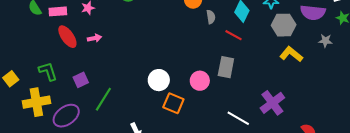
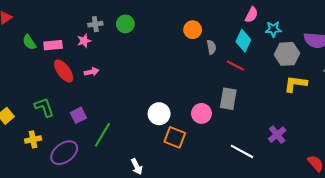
yellow L-shape: (291, 54) -> (295, 84), turned -30
yellow cross: (36, 102) -> (33, 139), size x0.6
purple cross: (272, 103) -> (277, 135), size x0.7

